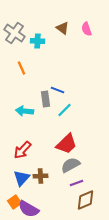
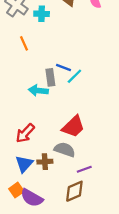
cyan line: (64, 110) -> (74, 76), moved
cyan arrow: (24, 111) -> (38, 90), moved
gray semicircle: (70, 165) -> (65, 150), moved, turned 48
brown diamond: (86, 200) -> (74, 191), moved

